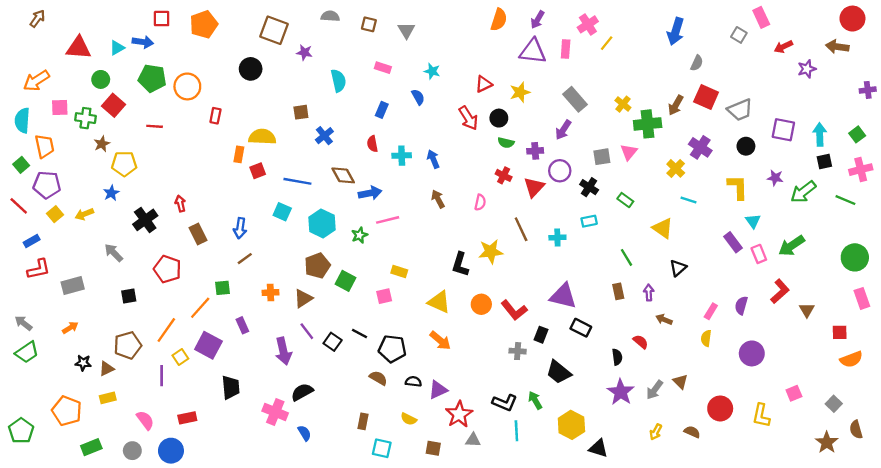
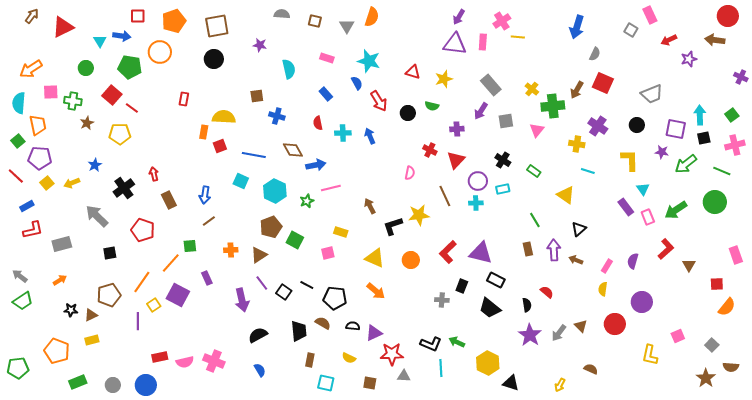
orange semicircle: (499, 20) -> (372, 17), moved
brown square: (274, 30) -> (217, 26), moved, turned -30
yellow line: (607, 43) -> (518, 37), turned 56
red triangle: (78, 48) -> (63, 27), moved, turned -30
cyan triangle: (117, 48) -> (100, 41), turned -32
cyan star: (432, 71) -> (369, 61), size x1.6
red triangle: (484, 84) -> (413, 72), turned 42
orange circle: (187, 86) -> (160, 52), moved
purple cross: (868, 90) -> (741, 77), turned 32
red square: (114, 105) -> (112, 95), moved
blue rectangle: (382, 110) -> (326, 94), turned -64
gray trapezoid: (740, 110) -> (652, 94), moved
red arrow: (468, 118) -> (379, 101), moved
black circle: (499, 118) -> (408, 113), moved
red line: (155, 126) -> (132, 108), turned 32
purple square: (783, 130) -> (676, 129), moved
blue cross: (324, 136) -> (277, 116), turned -35
green semicircle: (506, 143) -> (432, 106), moved
gray square: (602, 157) -> (506, 121), moved
yellow pentagon: (124, 164) -> (120, 134), moved
yellow cross: (676, 168) -> (577, 144), turned -35
purple circle: (560, 171) -> (478, 181), moved
brown arrow: (438, 199) -> (370, 206), moved
gray arrow: (114, 253) -> (97, 216), size x1.4
green circle: (855, 257) -> (715, 202), moved
black L-shape: (460, 264) -> (393, 226), turned 55
purple arrow: (649, 293) -> (554, 250), size x1.5
red L-shape: (514, 310) -> (448, 252), moved, turned 85
brown arrow: (664, 319) -> (576, 260), moved
orange semicircle: (851, 359) -> (727, 307), turned -30
black trapezoid: (559, 372) -> (490, 308), moved
black trapezoid: (231, 387) -> (299, 331), moved
green arrow: (535, 400) -> (457, 342), turned -35
red circle: (720, 408) -> (615, 324), moved
pink cross: (275, 412) -> (214, 361), moved
red star: (459, 414) -> (392, 354), turned 30
pink semicircle: (145, 420) -> (185, 362), moved, turned 114
brown semicircle: (856, 430) -> (731, 367), turned -70
green pentagon: (21, 431) -> (18, 368), turned 30
yellow arrow: (656, 432) -> (560, 385), moved

